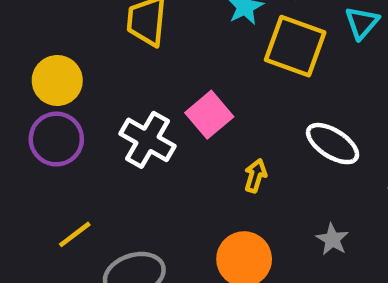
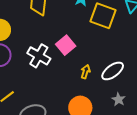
white ellipse: (333, 144) -> (113, 71), moved, turned -70

